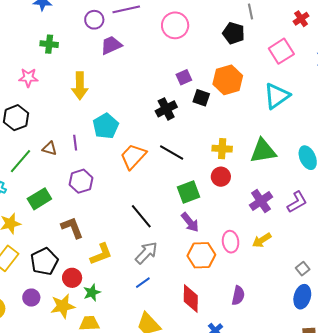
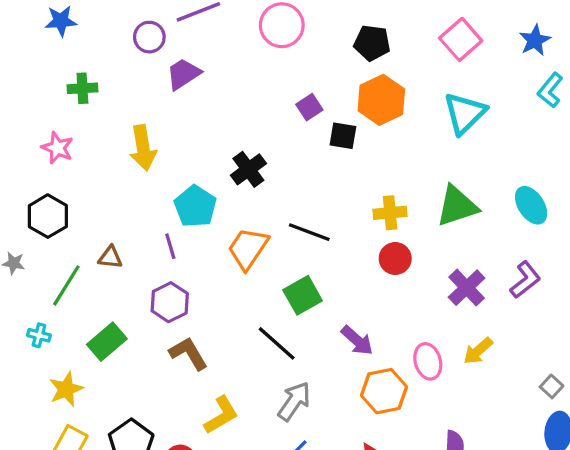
black pentagon: (234, 33) -> (372, 43), moved
pink star: (28, 78) -> (57, 148), turned 30
black cross: (166, 109) -> (248, 169), moved
purple line: (75, 143) -> (170, 246), moved
green square: (188, 192) -> (303, 295), moved
brown L-shape: (72, 228) -> (188, 353), moved

